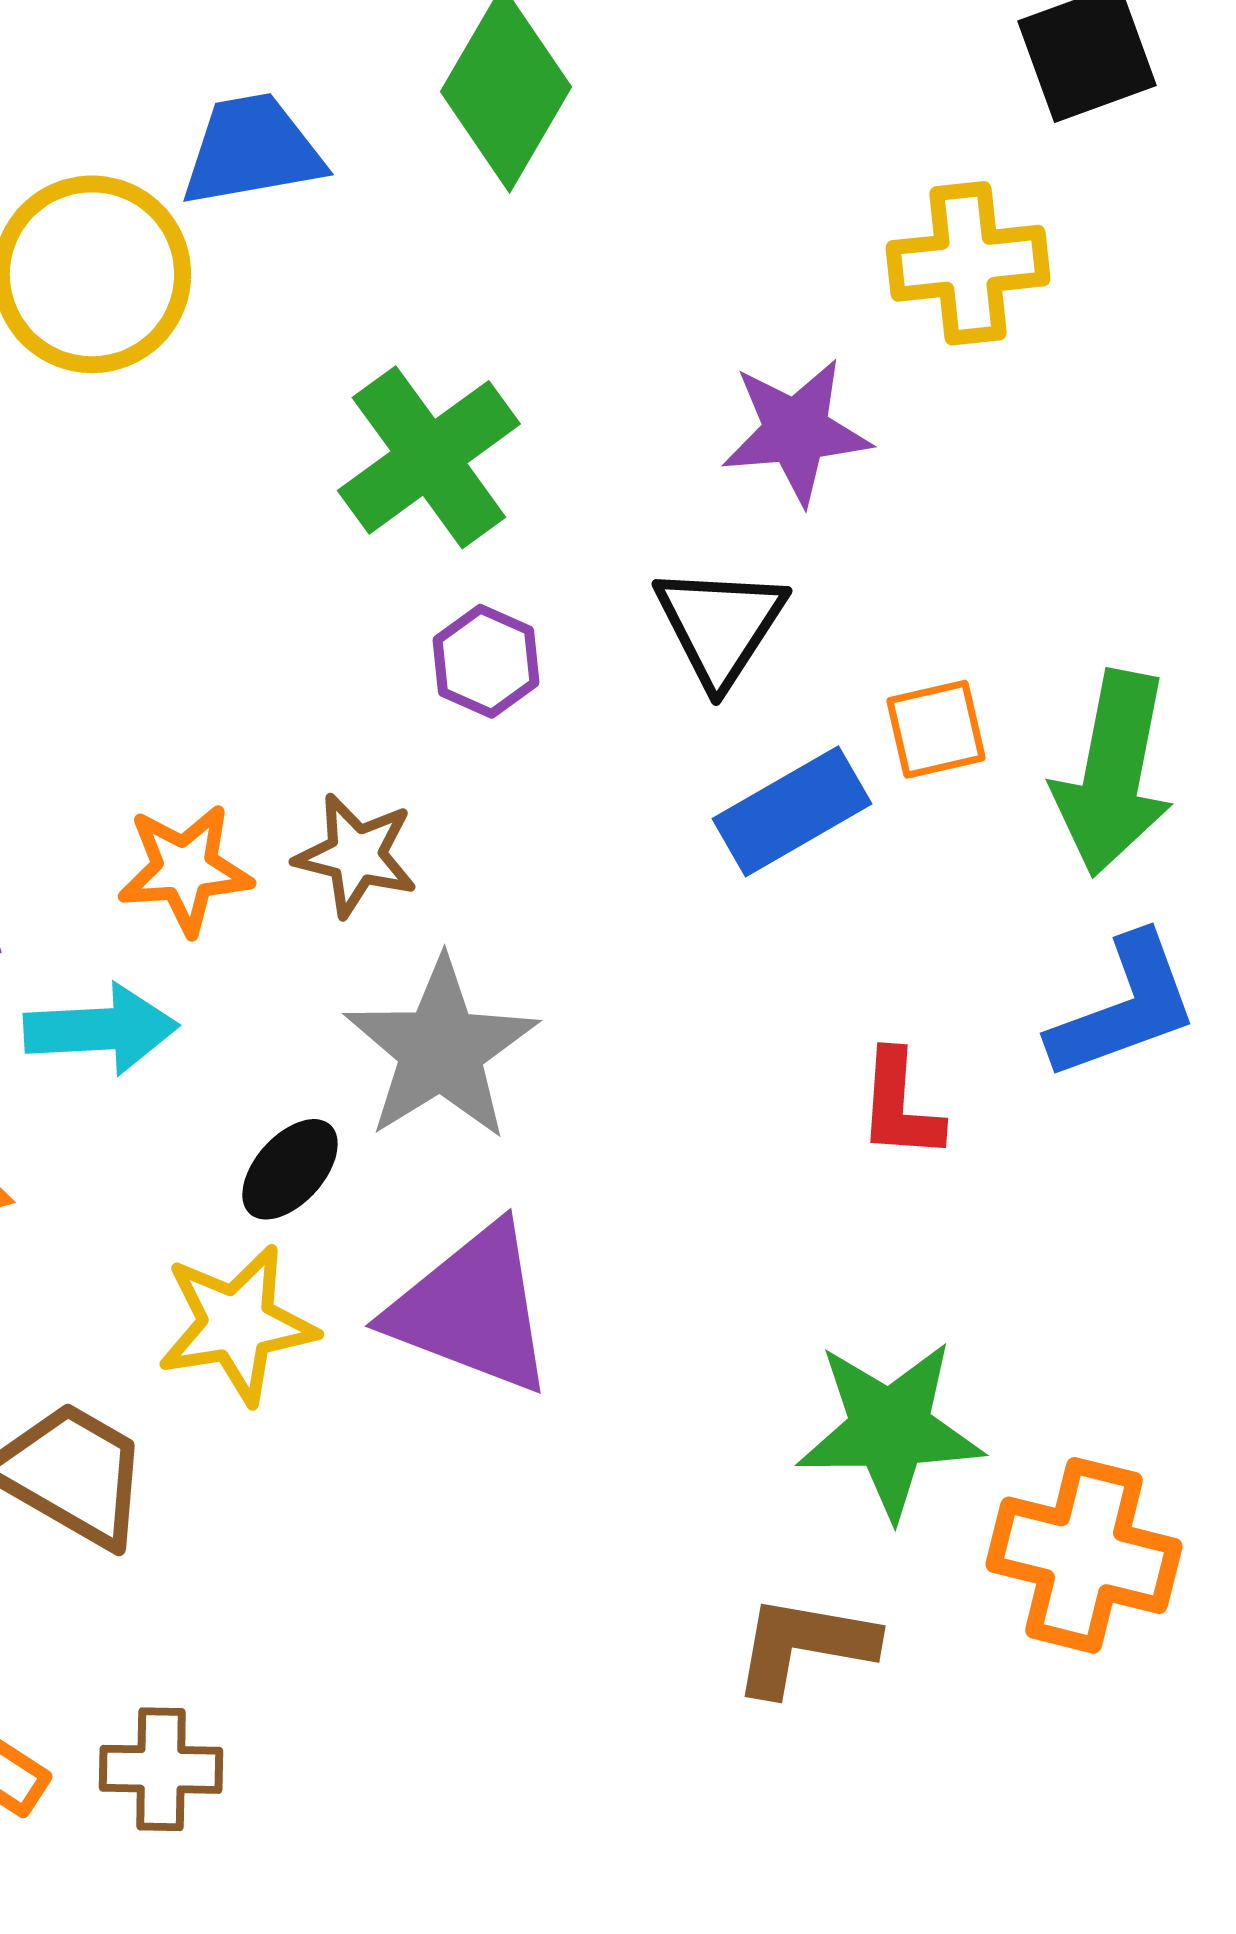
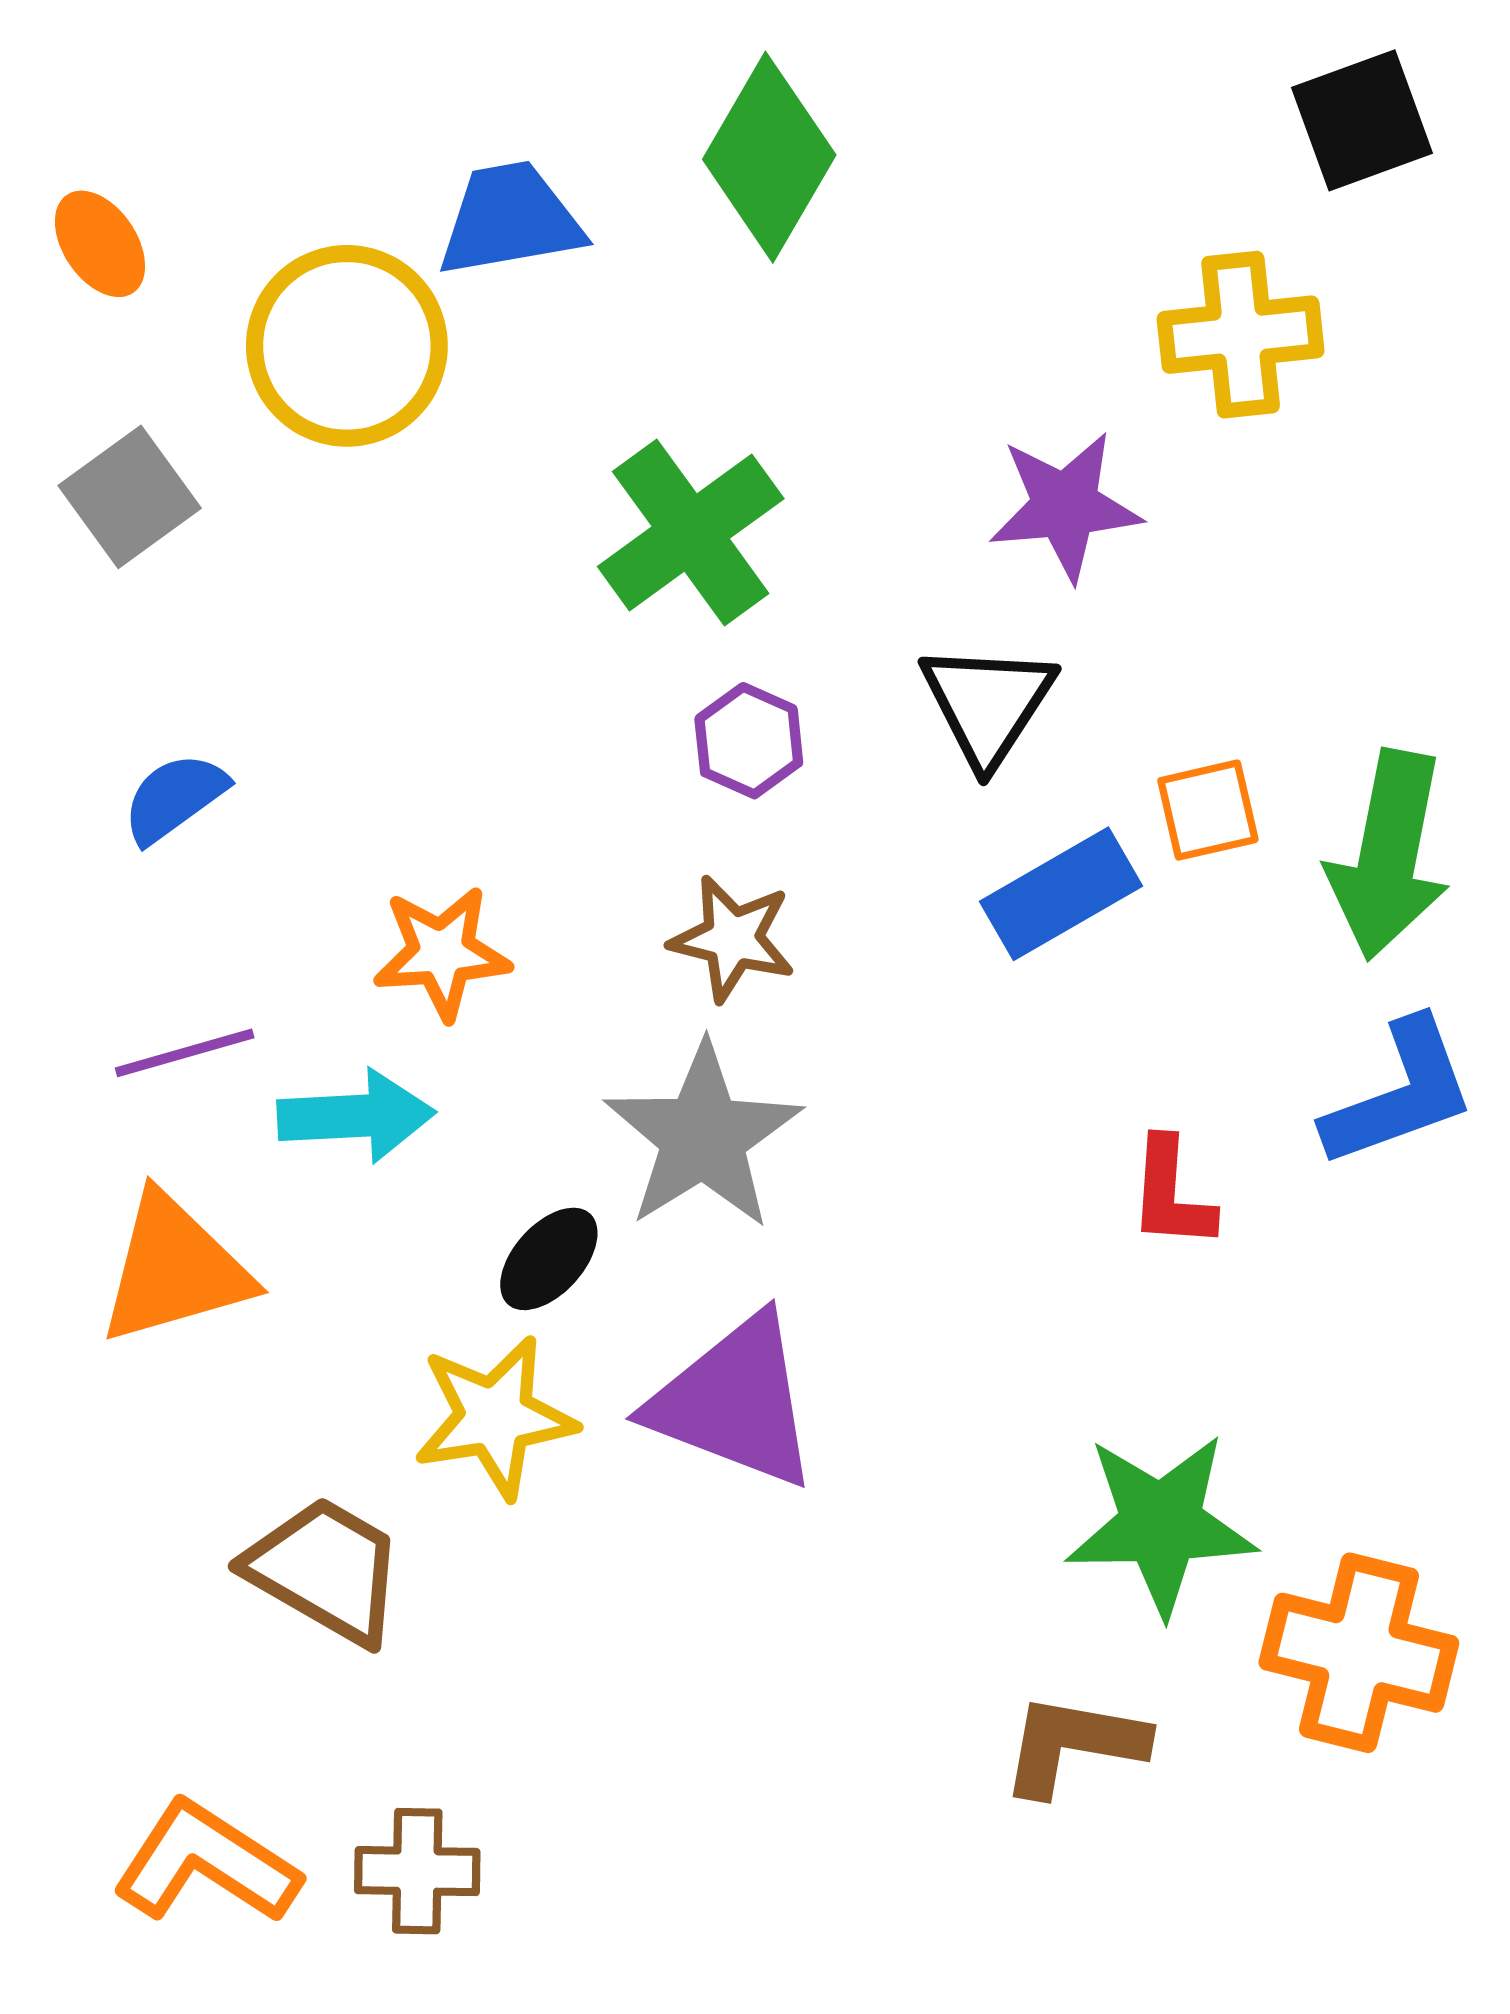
brown star: (356, 855) -> (733, 939), moved

